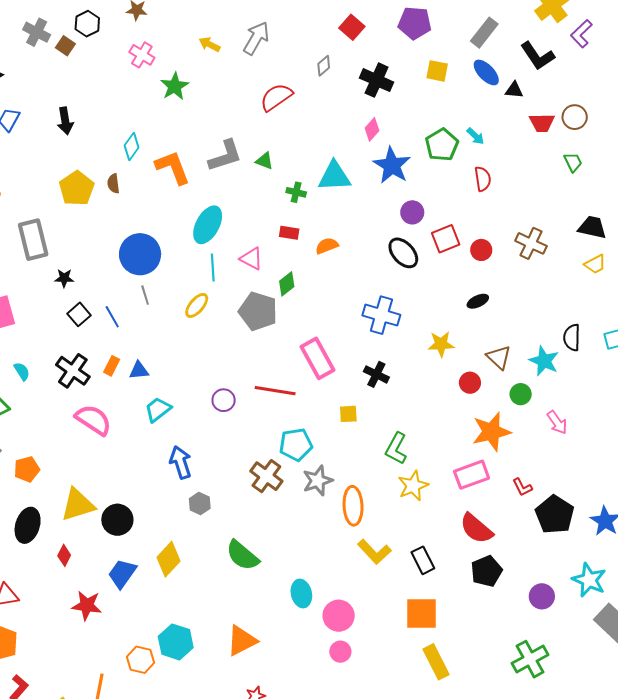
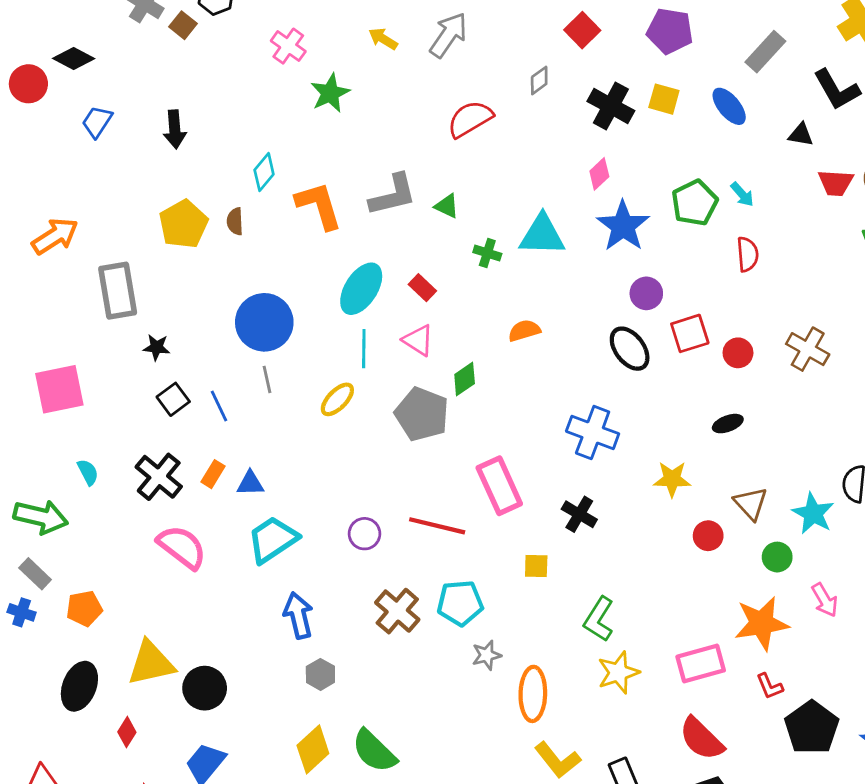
yellow square: (437, 71) -> (664, 99), moved
blue ellipse: (486, 72) -> (729, 106), moved
red rectangle: (289, 233) -> (422, 288), moved, turned 30
cyan trapezoid: (158, 410) -> (273, 540), size x1.4
orange star: (491, 432) -> (762, 623), moved
brown cross: (266, 476) -> (397, 611), moved
gray star: (318, 481) -> (487, 655), size x0.7
yellow diamond: (168, 559) -> (313, 749), moved

